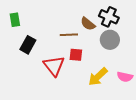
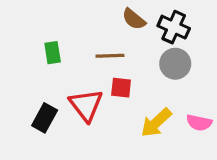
green rectangle: (15, 20) -> (53, 53), moved
brown semicircle: (88, 24) -> (134, 19), moved
black rectangle: (28, 45) -> (45, 118), moved

